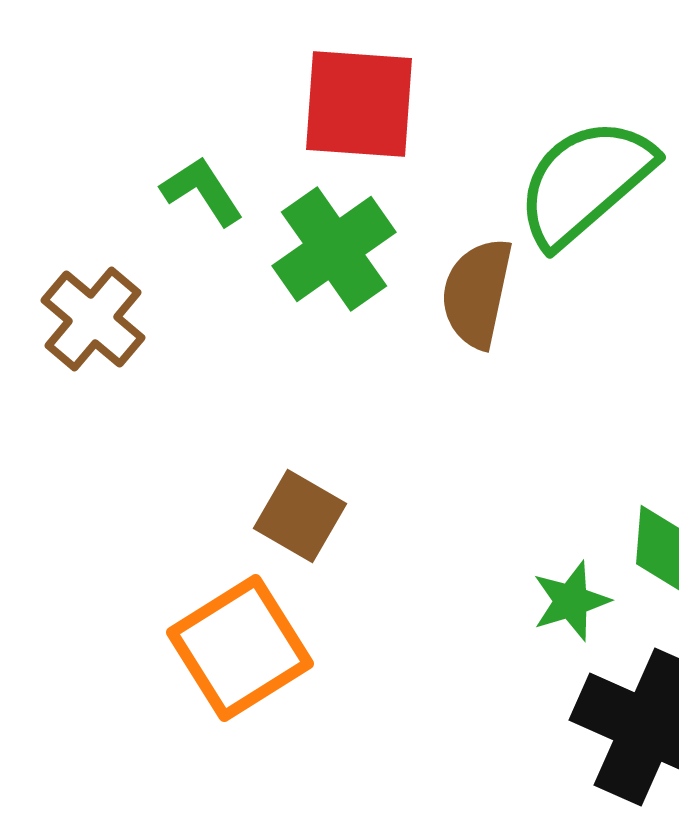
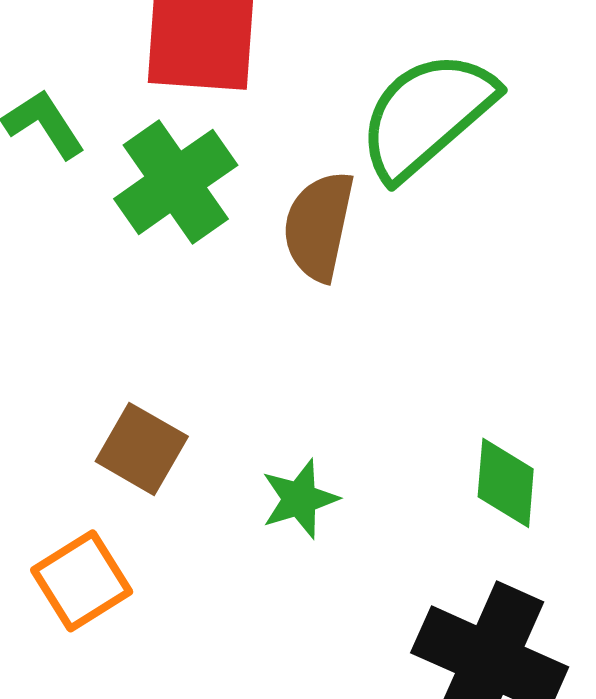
green star: (571, 601) -> (300, 499), moved
orange square: (240, 648) -> (82, 581), size x0.7

